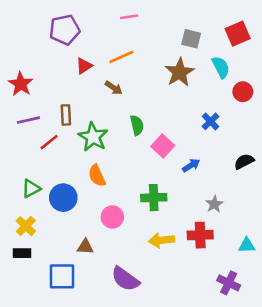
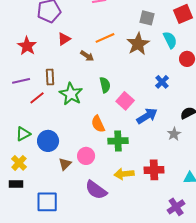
orange line: (121, 57) -> (105, 38), moved
red star: (21, 84) -> (27, 46), moved
blue arrow: (191, 165) -> (147, 116), size x1.5
orange semicircle: (97, 176) -> (98, 124), moved
gray star: (214, 204) -> (174, 134), moved
brown triangle: (85, 247) -> (65, 164), moved, turned -48
purple semicircle: (125, 279) -> (96, 190), moved
purple cross: (229, 283) -> (176, 207), turned 30

